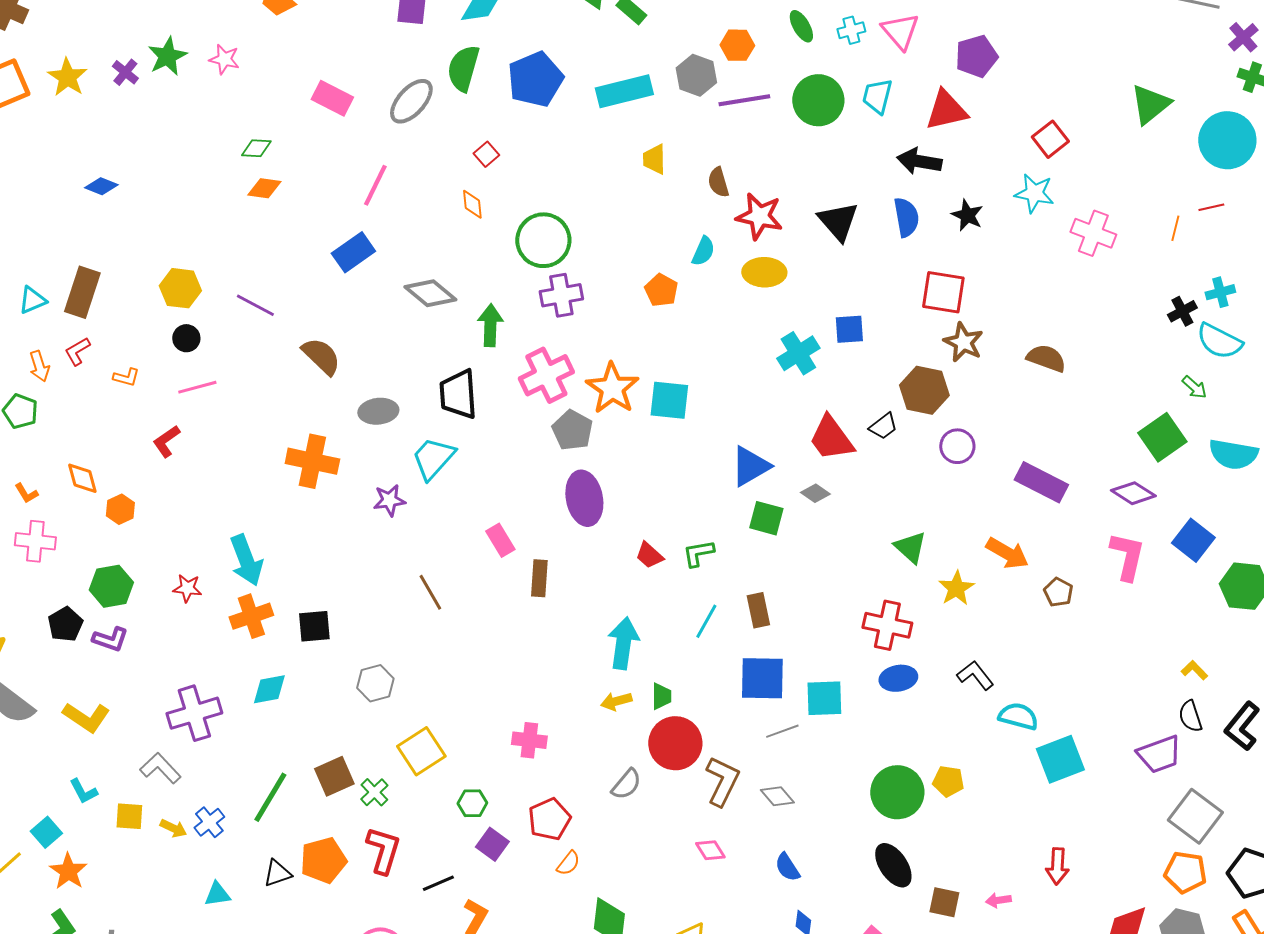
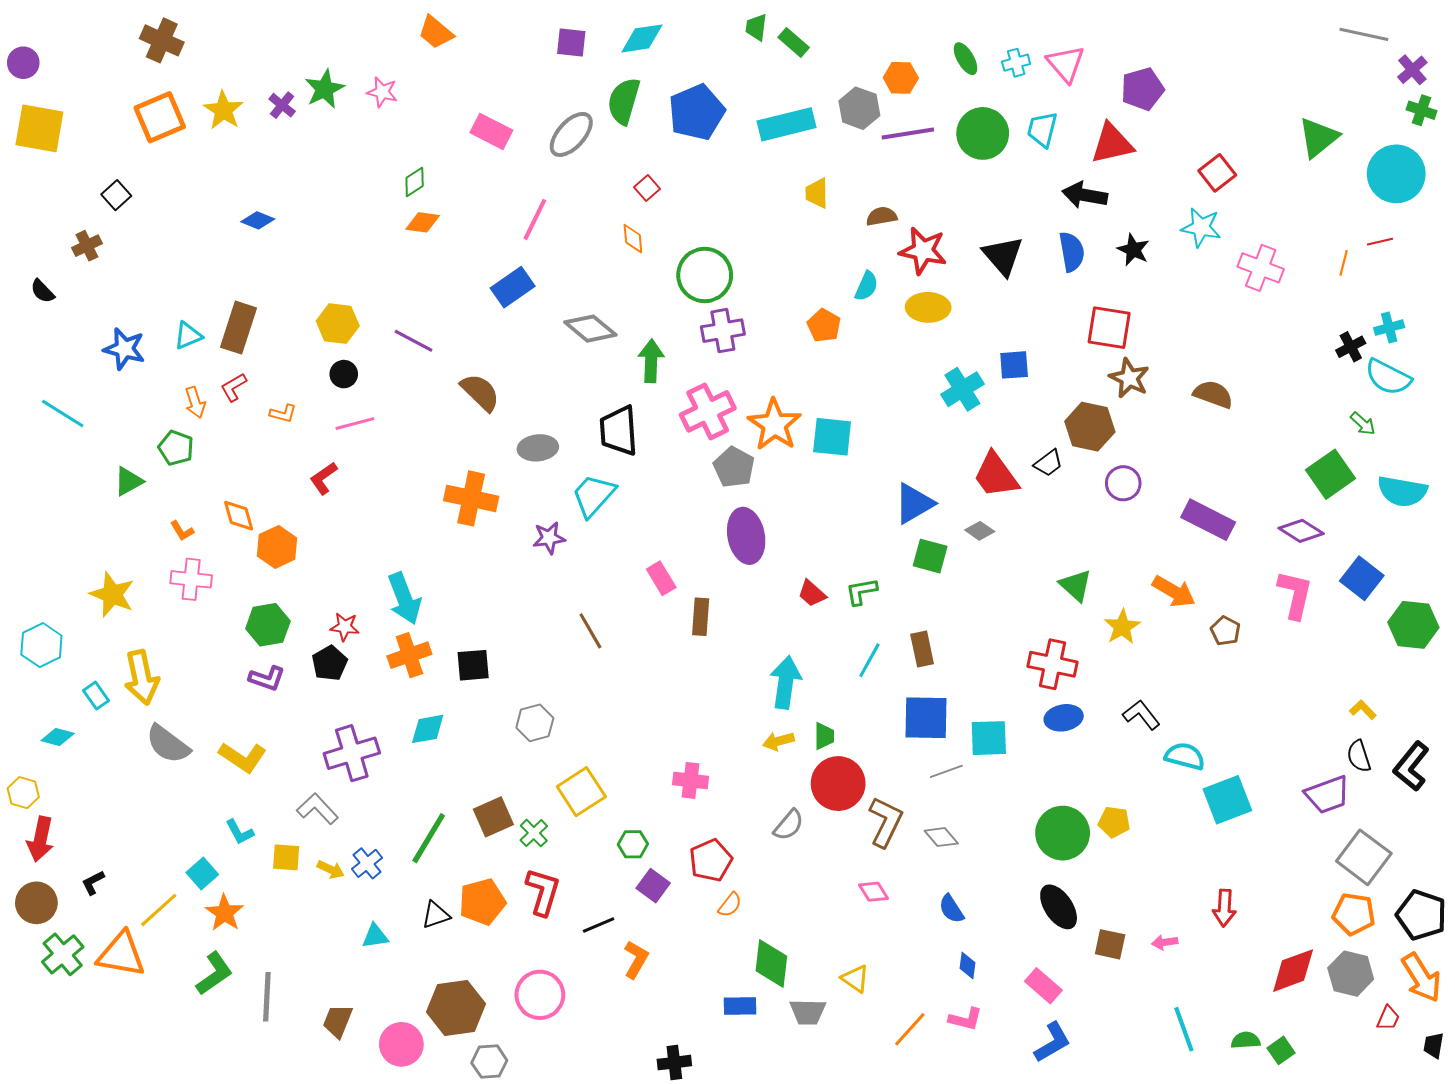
green diamond: (256, 148) -> (415, 182), turned -36
brown semicircle: (718, 182) -> (882, 216), turned 96
orange hexagon: (120, 509) -> (277, 547), size x1.4
black pentagon: (65, 624) -> (330, 663), moved

